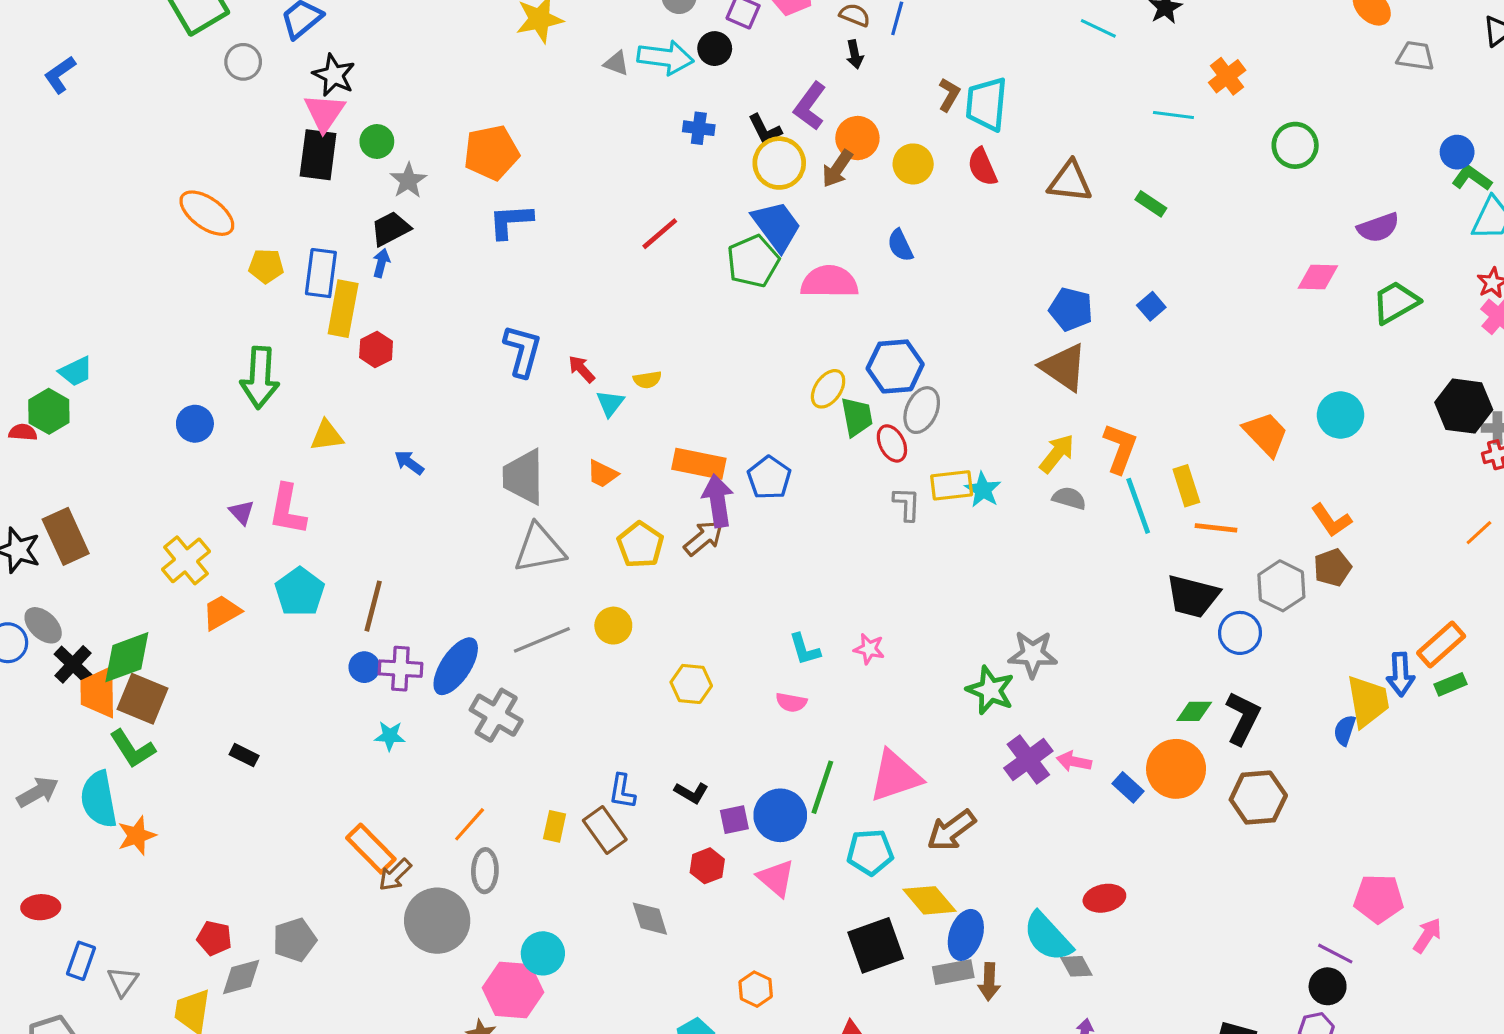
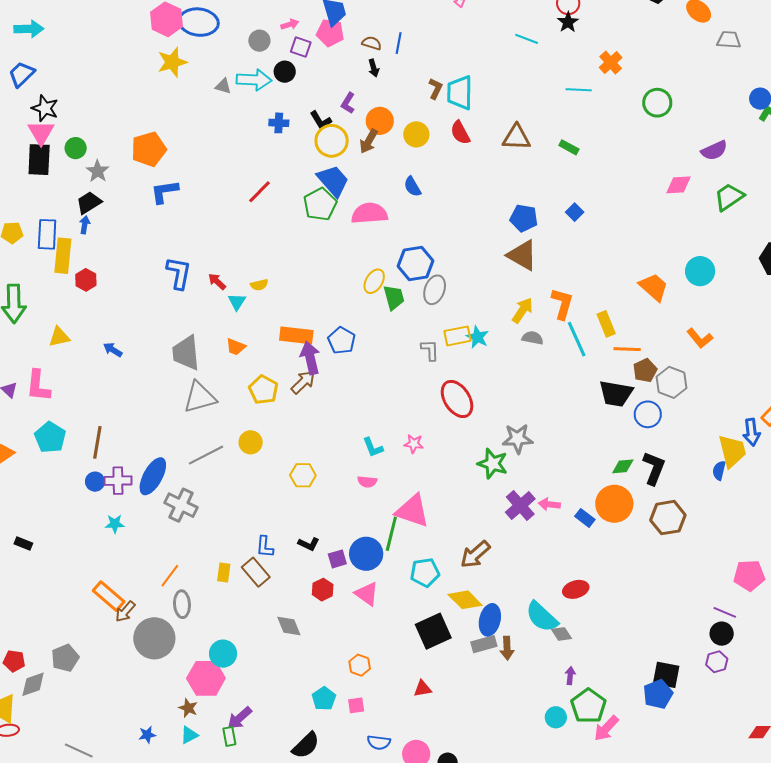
purple L-shape: (810, 106) -> (348, 103), size x0.7
red ellipse: (892, 443) -> (457, 399), moved, size x1.6
brown pentagon: (1333, 567) -> (645, 370), moved
pink triangle: (895, 776) -> (412, 511), moved, turned 42

